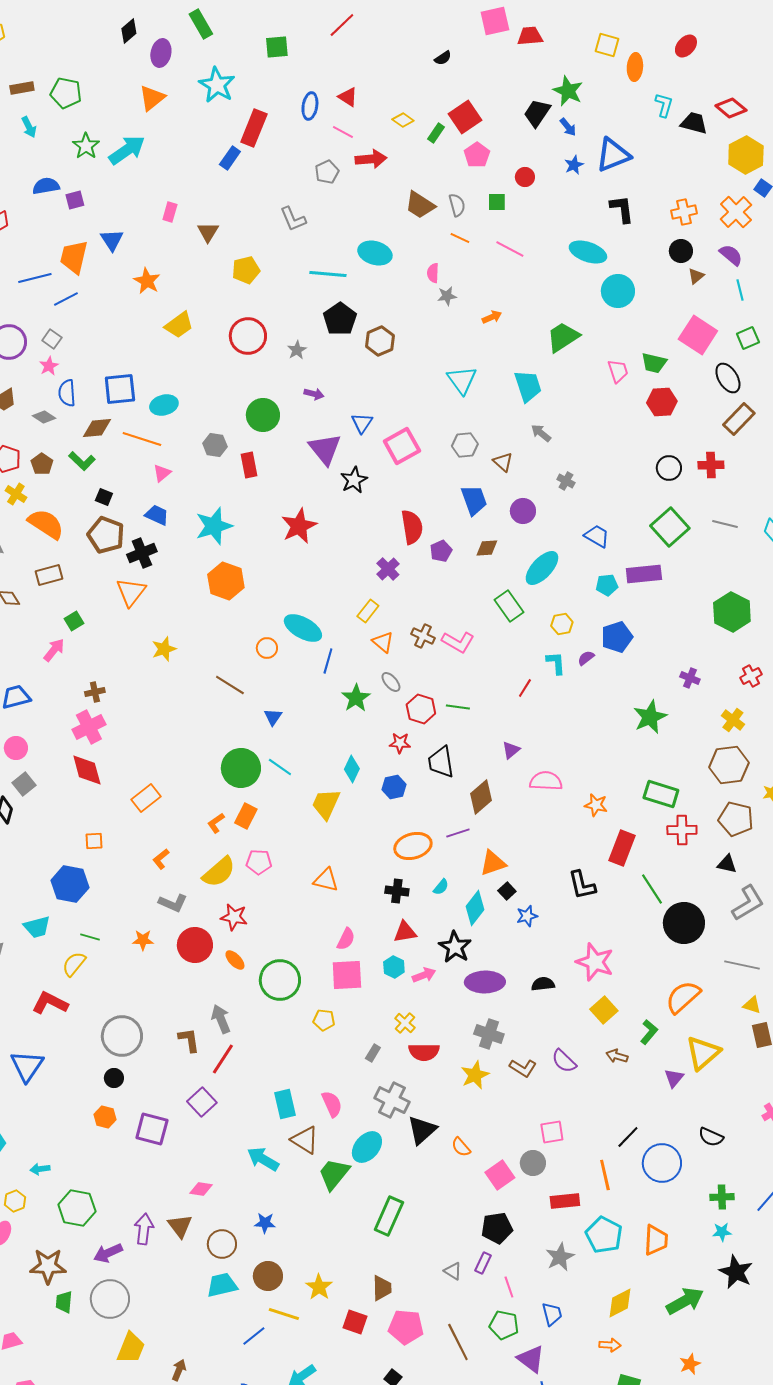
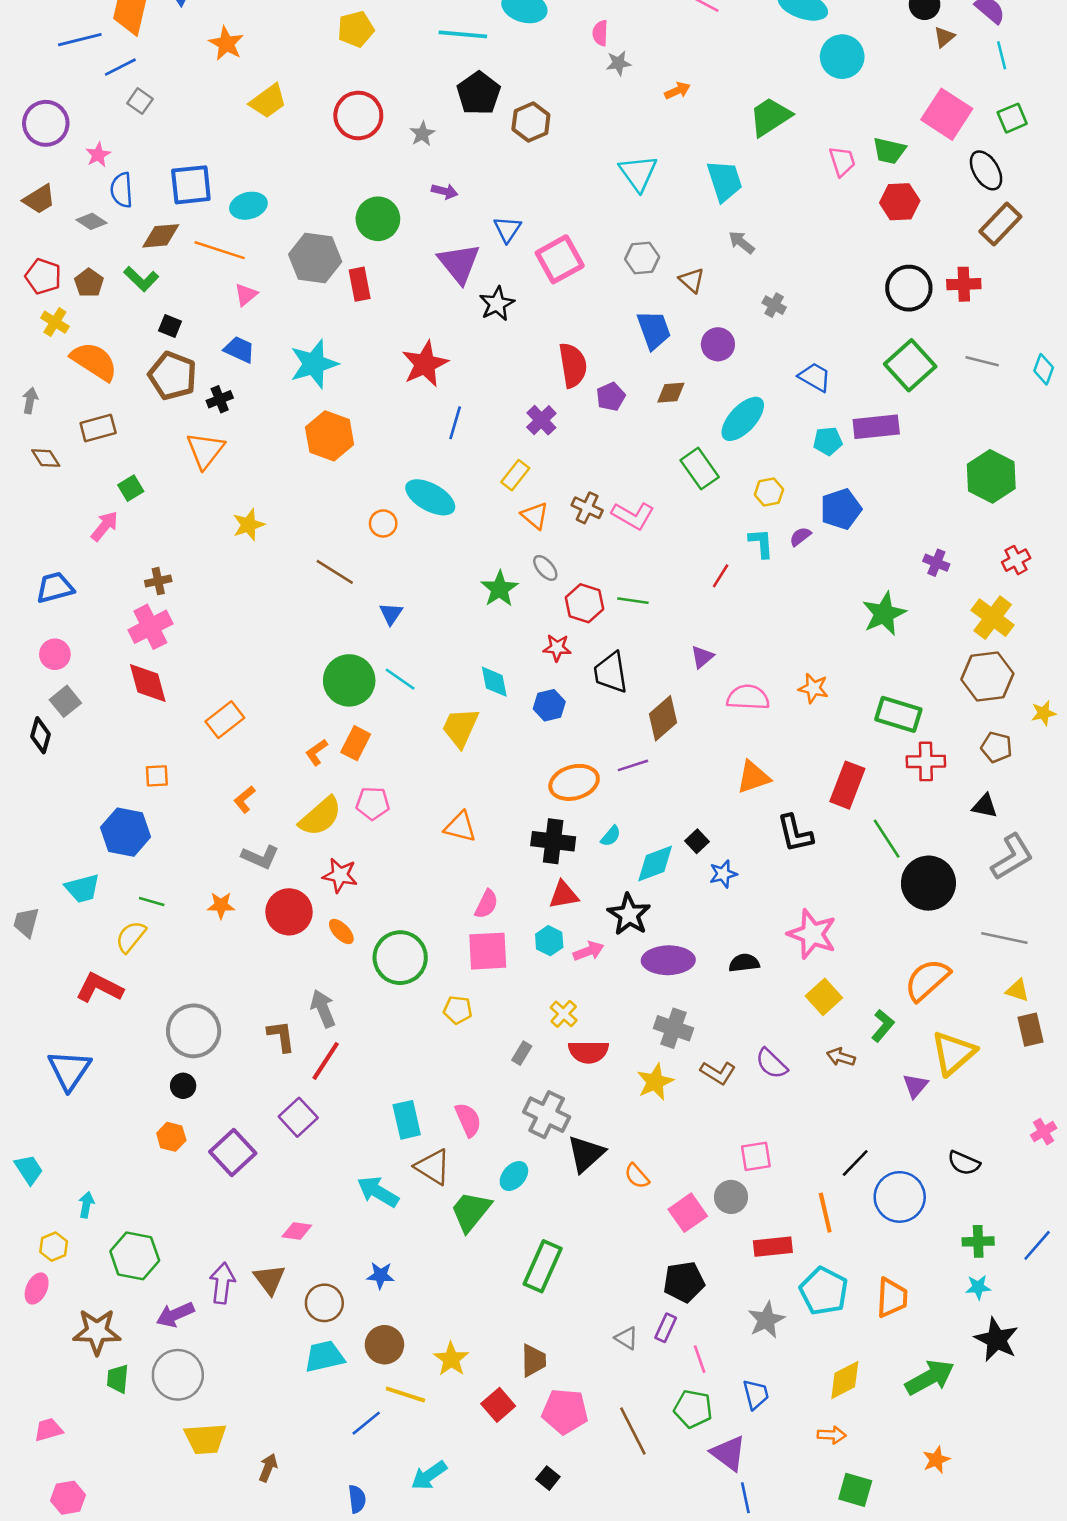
gray square: (52, 339) -> (140, 101), moved
gray hexagon: (215, 445) -> (315, 258), size x1.6
black circle: (669, 468) -> (909, 288), size x1.4
black cross: (142, 553) -> (220, 399), size x0.7
blue line: (328, 661) -> (455, 423), moved
yellow cross: (733, 720) -> (993, 618), size x1.4
cyan diamond: (352, 769) -> (494, 682), turned -36
orange star: (596, 805) -> (813, 688), moved
brown pentagon: (736, 819) -> (996, 747), size x0.7
orange triangle: (493, 863) -> (753, 777), moved
black cross: (397, 891) -> (553, 841), size x1.4
cyan diamond: (475, 908) -> (655, 863), turned 32
purple square: (152, 1129) -> (233, 1152), turned 32
cyan ellipse: (367, 1147) -> (514, 1176), size x0.7
cyan arrow: (40, 1169) -> (86, 1205), turned 108
red square: (355, 1322) -> (498, 1405), turned 30
yellow trapezoid: (131, 1348) -> (205, 1439), turned 64

